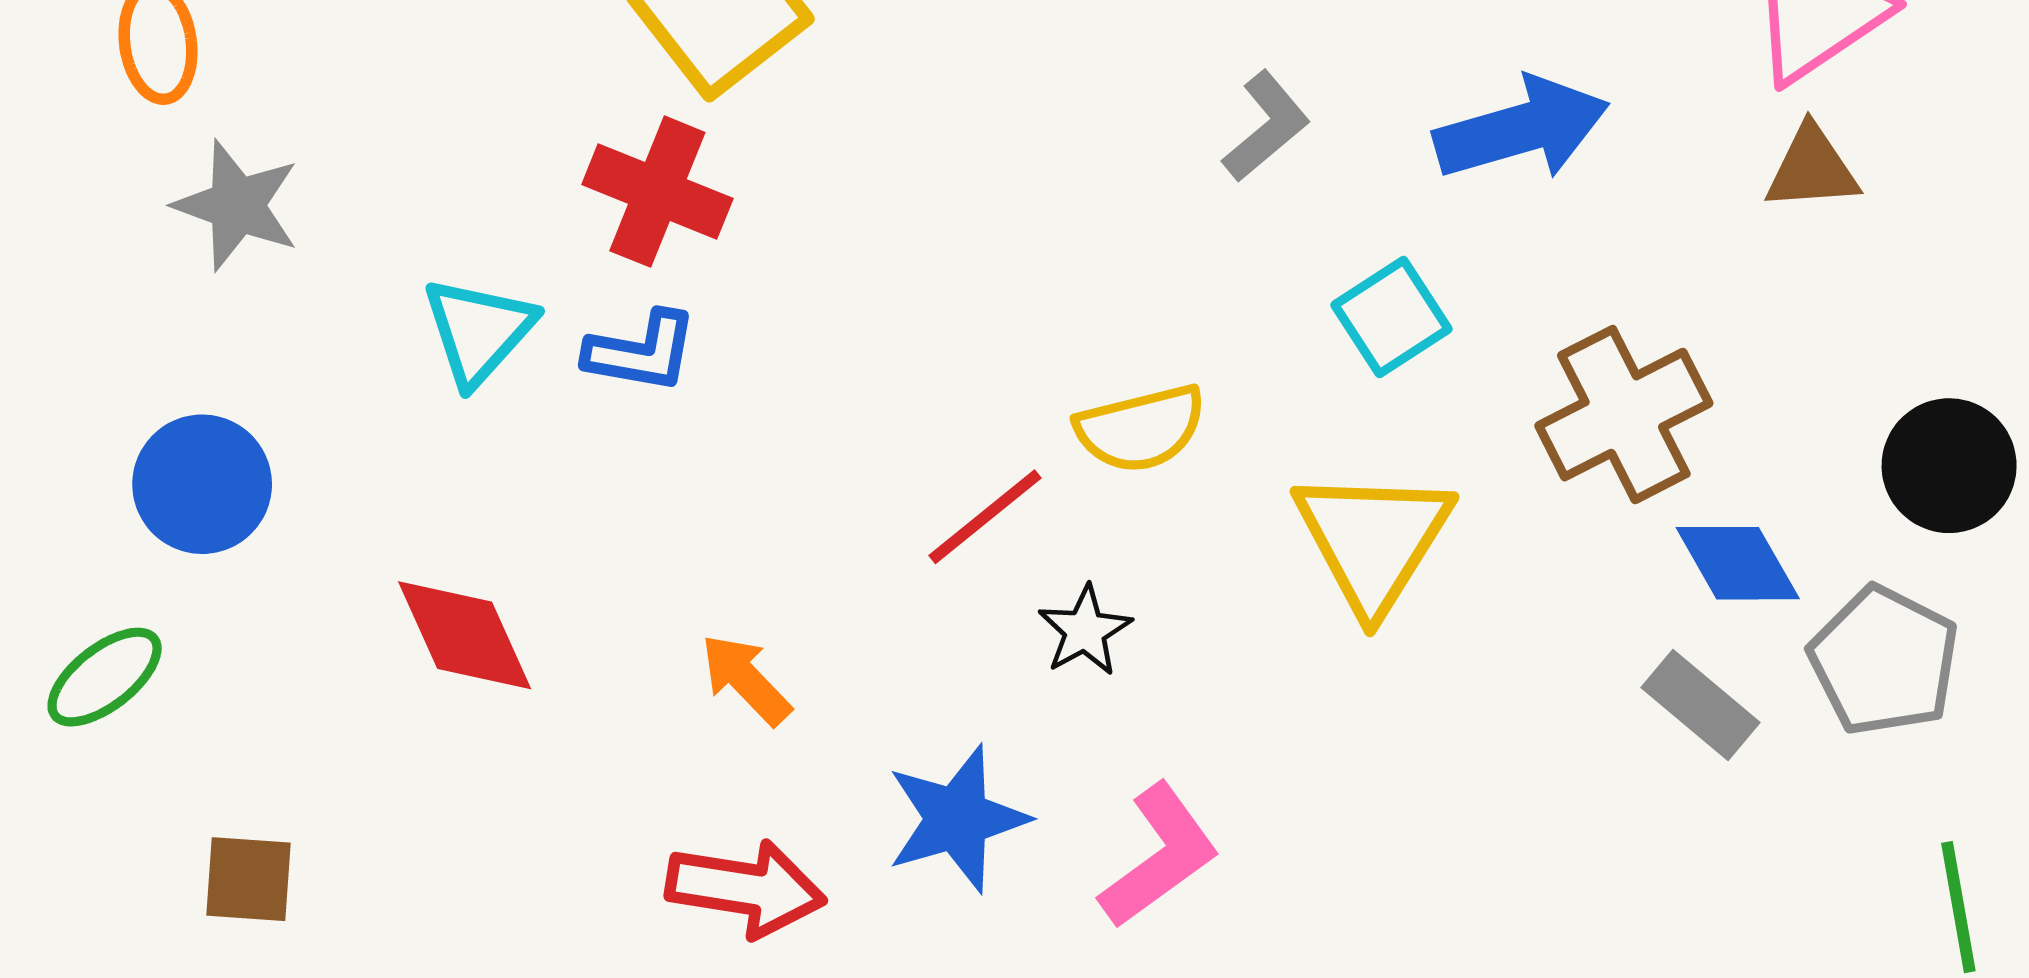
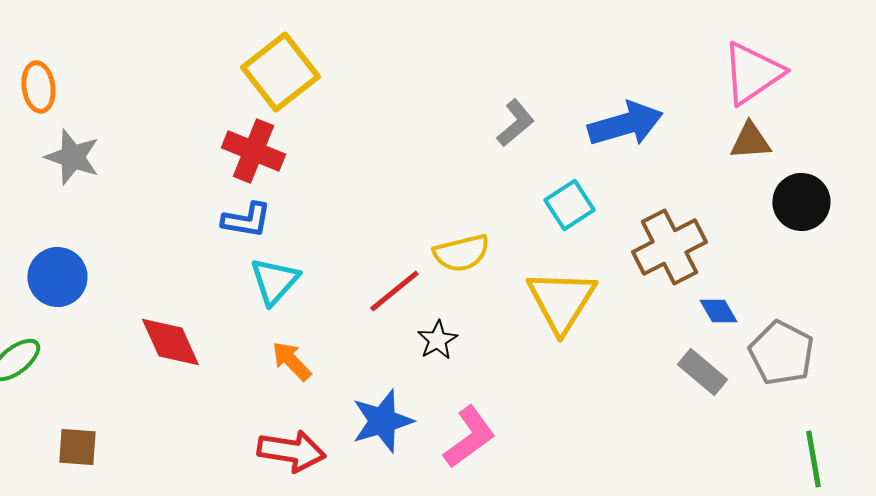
cyan triangle: (479, 331) -> (274, 281), moved
black circle: (1949, 466) -> (801, 202), moved
blue diamond: (1738, 563) -> (718, 311), size x0.7

